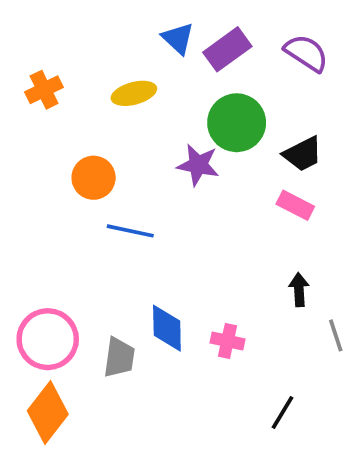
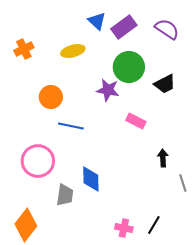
pink rectangle: (295, 205) -> (136, 121), moved
pink circle: (48, 339) -> (38, 161), moved
pink cross: (227, 341) -> (124, 228), moved

